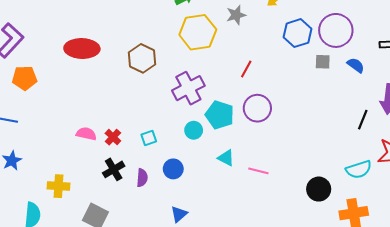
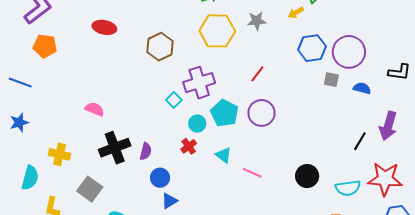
red ellipse: (82, 49) -> (104, 27), size x0.7
blue semicircle: (356, 65) -> (362, 88), turned -30
red cross: (113, 137) -> (189, 146), moved
cyan square: (149, 138) -> (174, 100), moved, turned -35
black cross: (114, 169) -> (115, 148), size x1.4
blue circle: (173, 169) -> (160, 178), moved
purple semicircle: (142, 178) -> (146, 151), moved
black circle: (319, 189) -> (307, 176), moved

